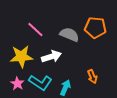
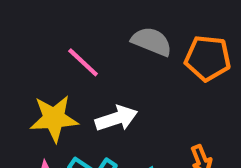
gray semicircle: (69, 35) -> (152, 42), moved

